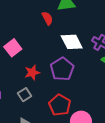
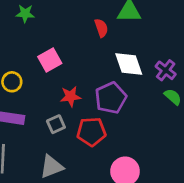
red pentagon: (60, 105) -> (91, 132), moved, turned 30

